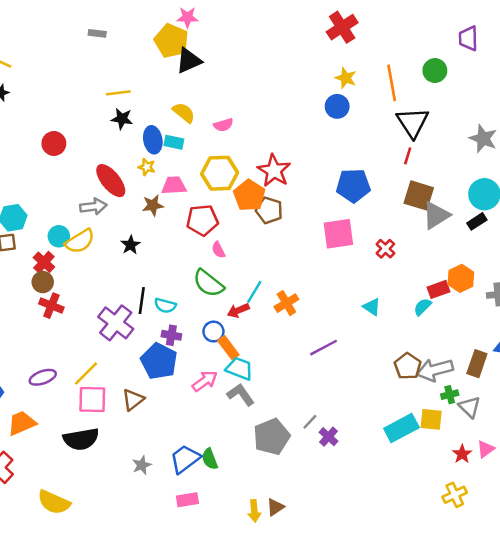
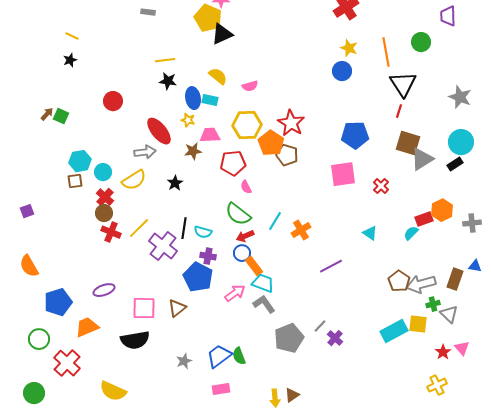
cyan circle: (59, 236) -> (103, 172), moved
red arrow: (238, 310) -> (245, 236), moved
yellow line: (86, 374) -> (139, 228), moved
pink triangle: (486, 449) -> (462, 348), turned -35

